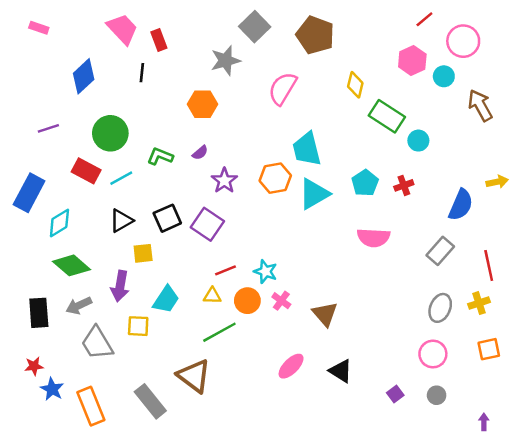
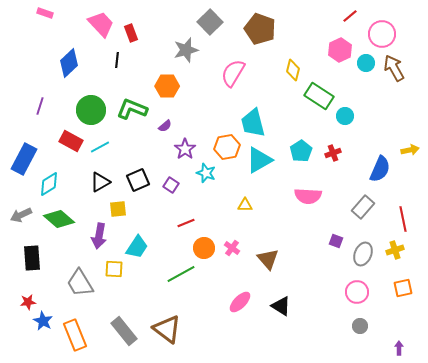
pink rectangle: (39, 28) -> (45, 13), moved
brown arrow: (480, 105) -> (394, 68), moved
purple line: (48, 128) -> (40, 106), turned -54
green L-shape: (160, 156) -> (132, 109), moved, size x1.4
purple square: (207, 224) -> (171, 185), size x0.6
cyan star: (266, 272) -> (206, 173), moved
yellow triangle: (212, 296) -> (245, 205), moved
gray arrow: (79, 305) -> (21, 215), moved
brown triangle: (194, 376) -> (167, 329), moved
purple square: (395, 394) -> (336, 241), moved, turned -32

